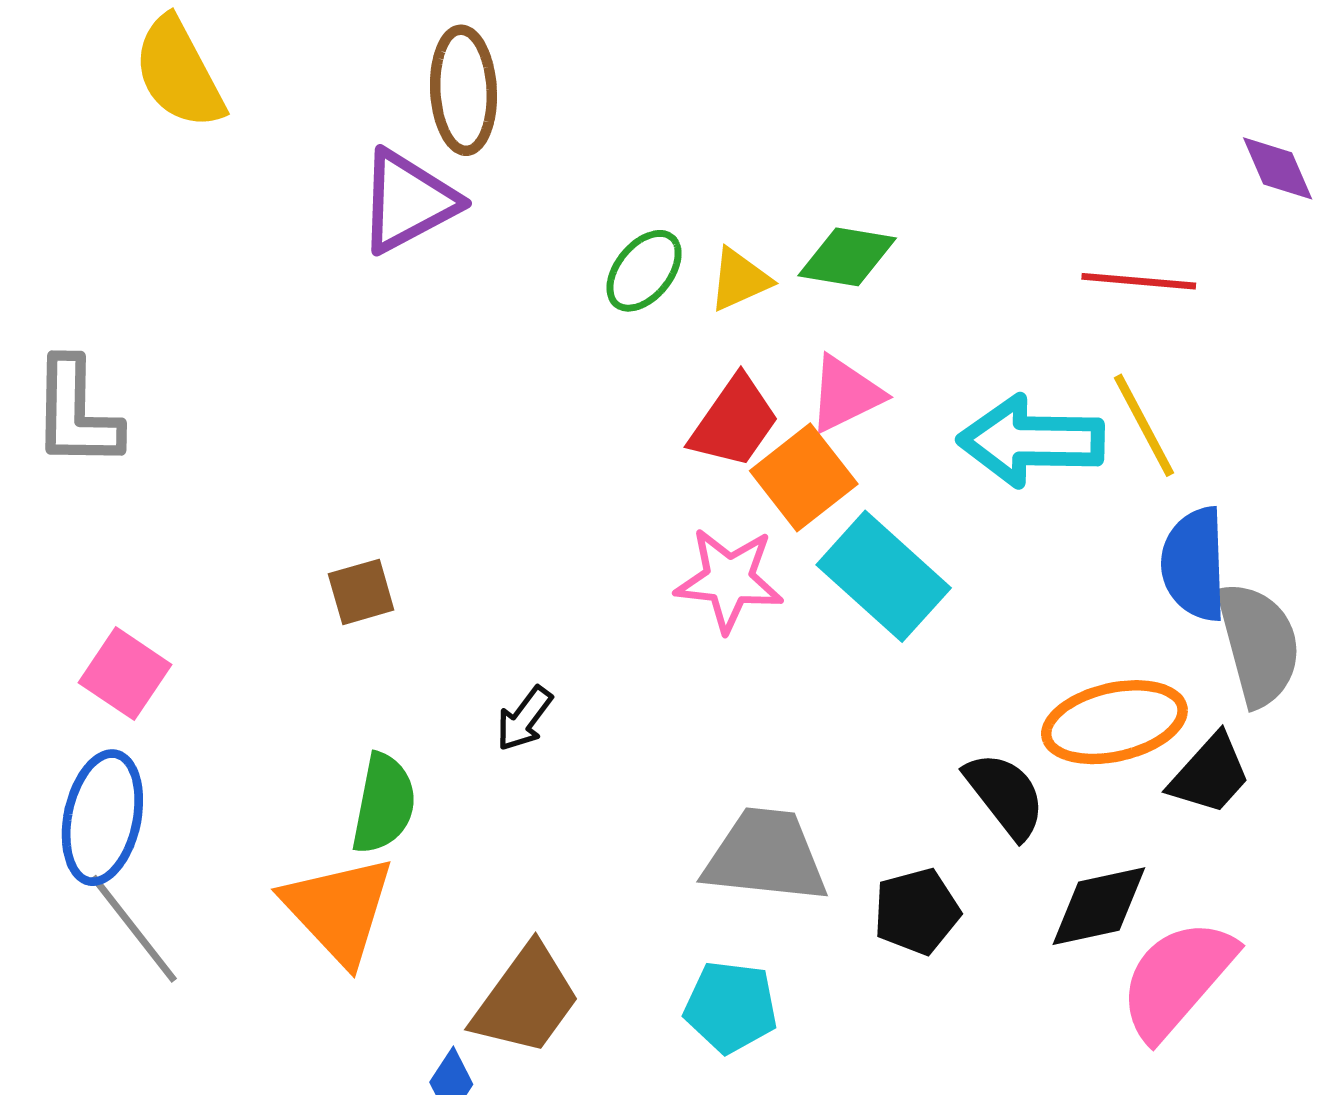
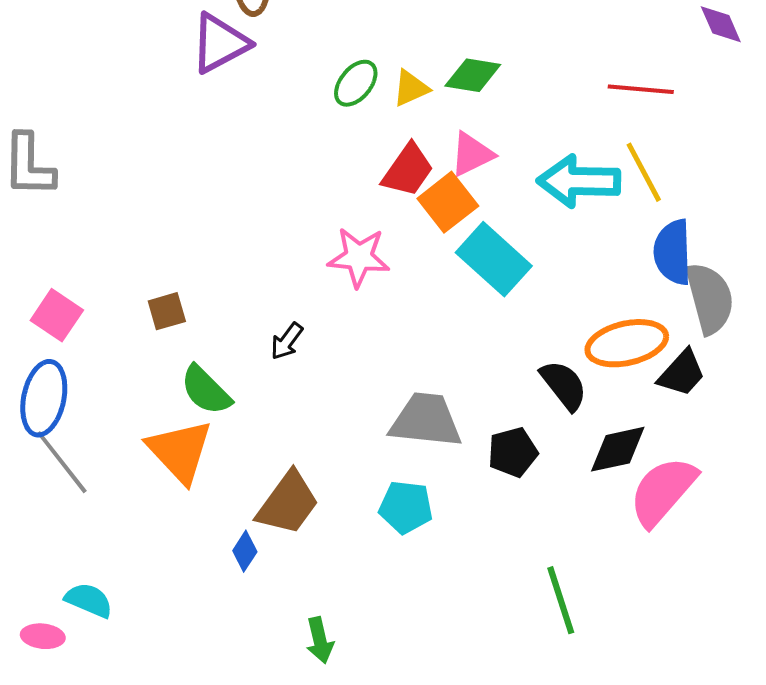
pink star: (729, 580) -> (359, 257), moved
brown square: (361, 592) -> (167, 311), moved
green semicircle: (384, 804) -> (206, 390), turned 124

